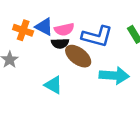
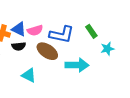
black semicircle: (60, 43) -> (19, 46), moved

